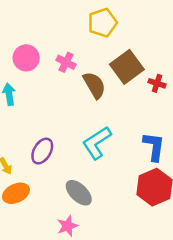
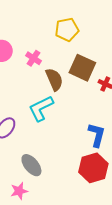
brown square: (127, 67) -> (82, 68), turned -36
cyan L-shape: (97, 143) -> (41, 108), moved

